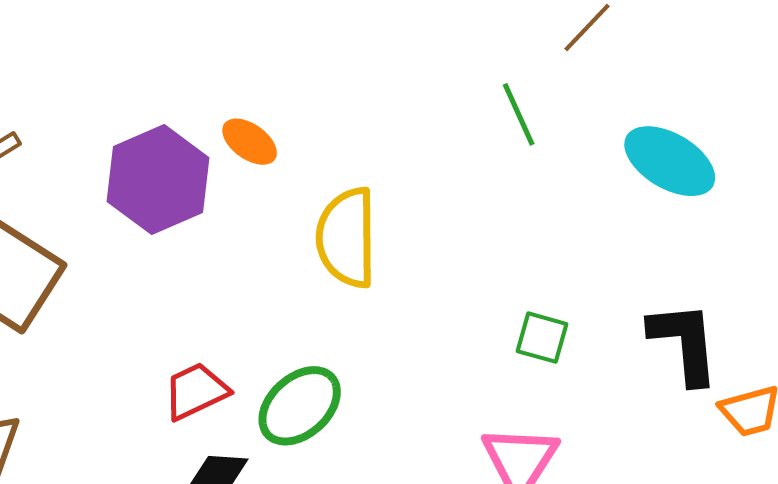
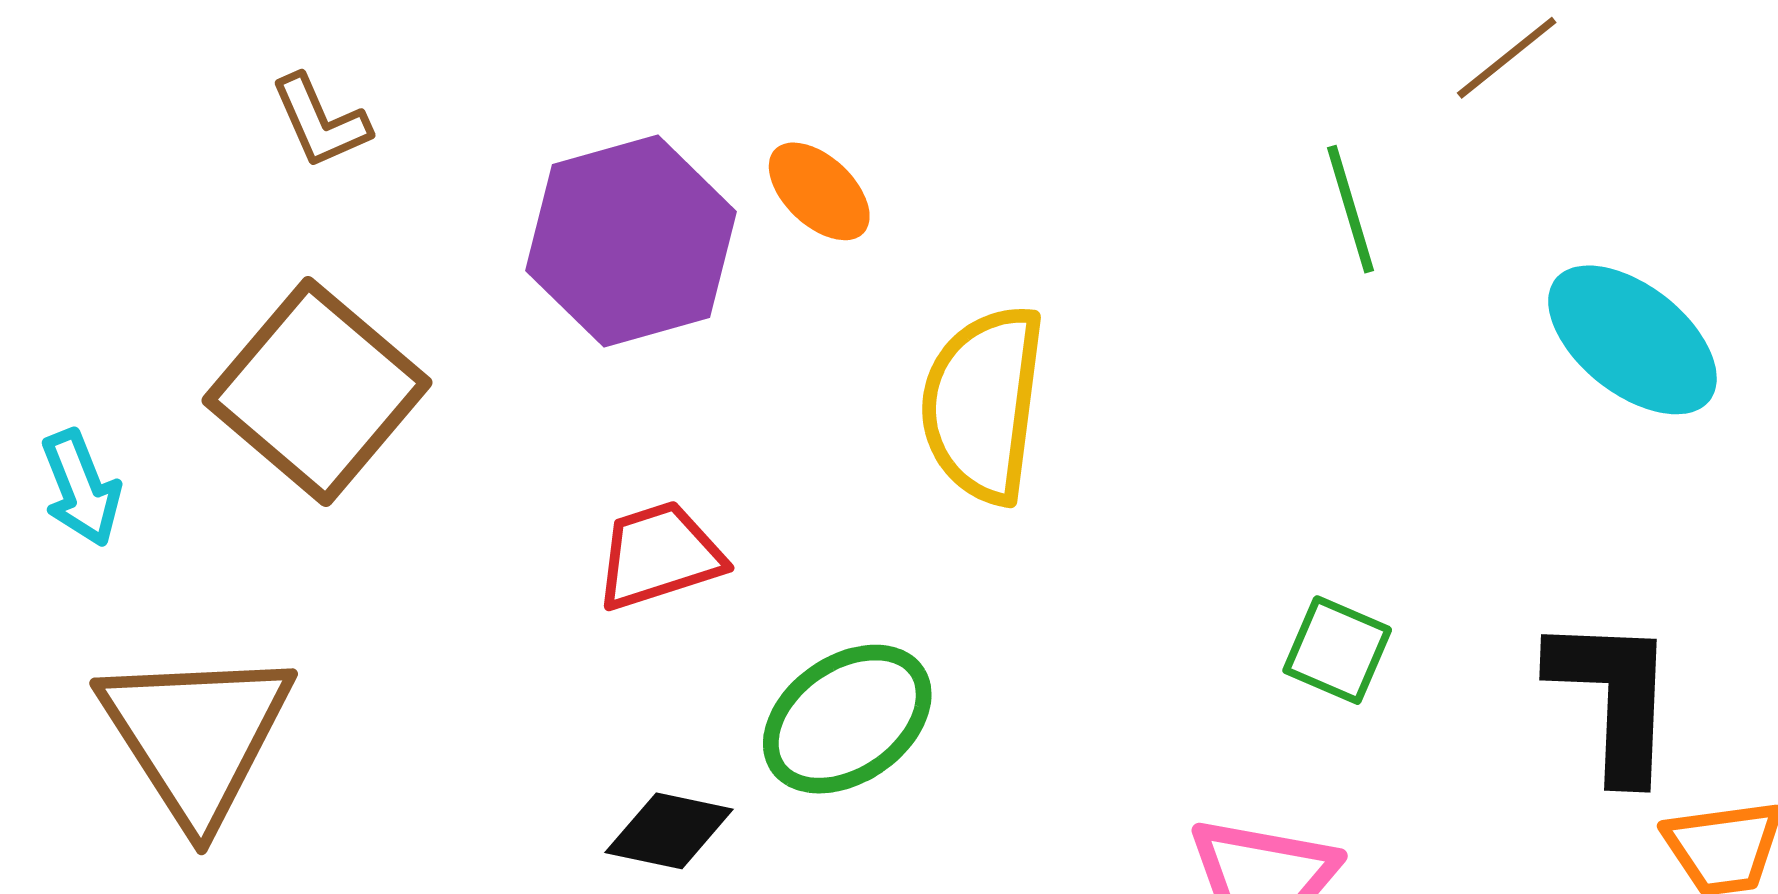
red trapezoid: (196, 391) -> (659, 556), moved

